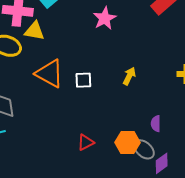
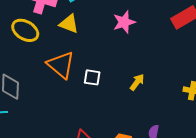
yellow triangle: (34, 31) -> (69, 24), moved

